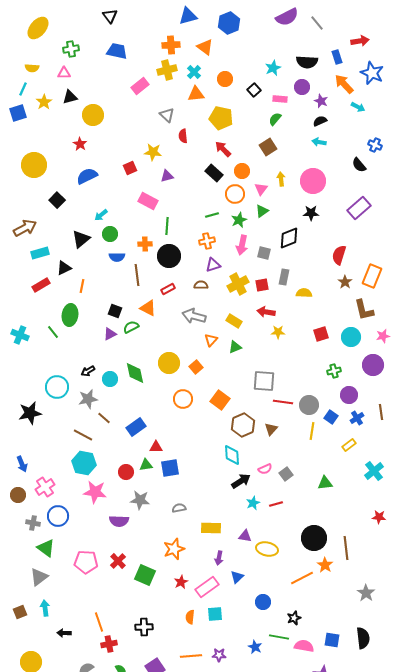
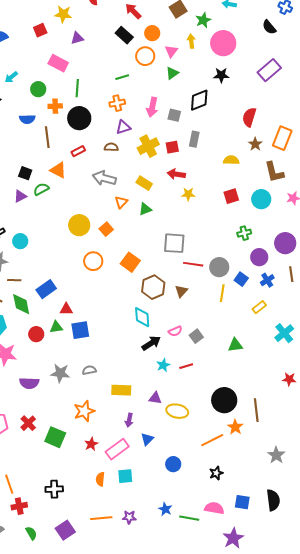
green star: (239, 220) -> (203, 20), moved
green circle: (110, 234) -> (38, 89), moved
yellow semicircle: (304, 293) -> (231, 160), moved
purple circle: (373, 365) -> (285, 243), moved
green diamond: (135, 373) -> (21, 304), moved
brown line: (104, 418) -> (14, 280), turned -40
gray star: (140, 500) -> (60, 373), moved
black star: (294, 618) -> (216, 473), moved
green line: (279, 637) -> (189, 518), moved

